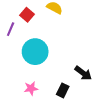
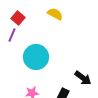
red square: (27, 15) -> (18, 18), moved

